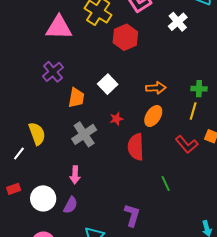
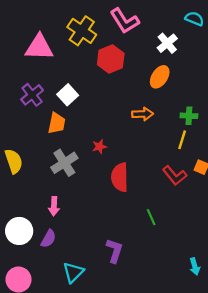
white square: (108, 84) -> (68, 95), moved
orange ellipse: (153, 116) -> (160, 77), moved

